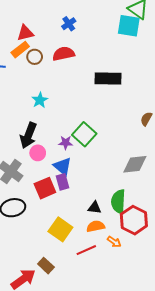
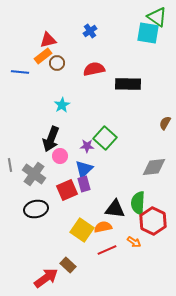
red semicircle: (64, 54) -> (94, 69), moved
blue triangle: (63, 166) -> (84, 169), turned 36
black triangle: (95, 208) -> (115, 209), size x1.5
orange semicircle: (96, 226) -> (103, 227), moved

